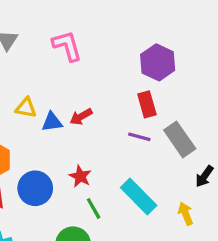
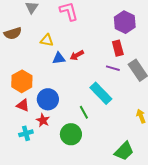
yellow triangle: (26, 108) -> (47, 40), moved
red star: (80, 176) -> (43, 120), moved
cyan rectangle: (139, 197) -> (101, 93), moved

